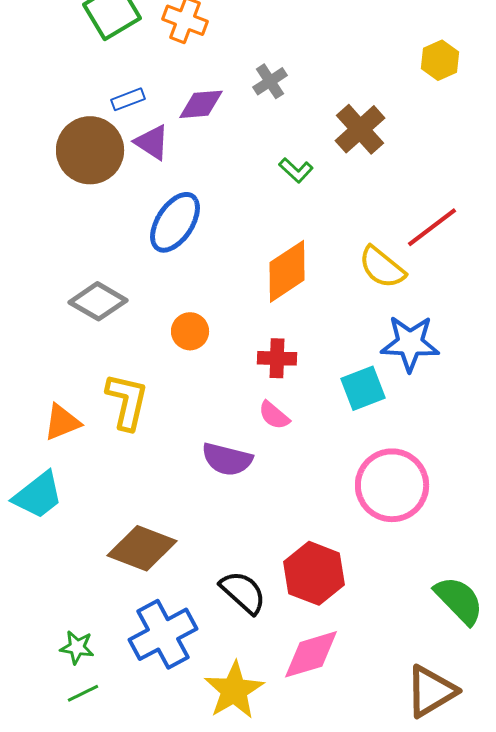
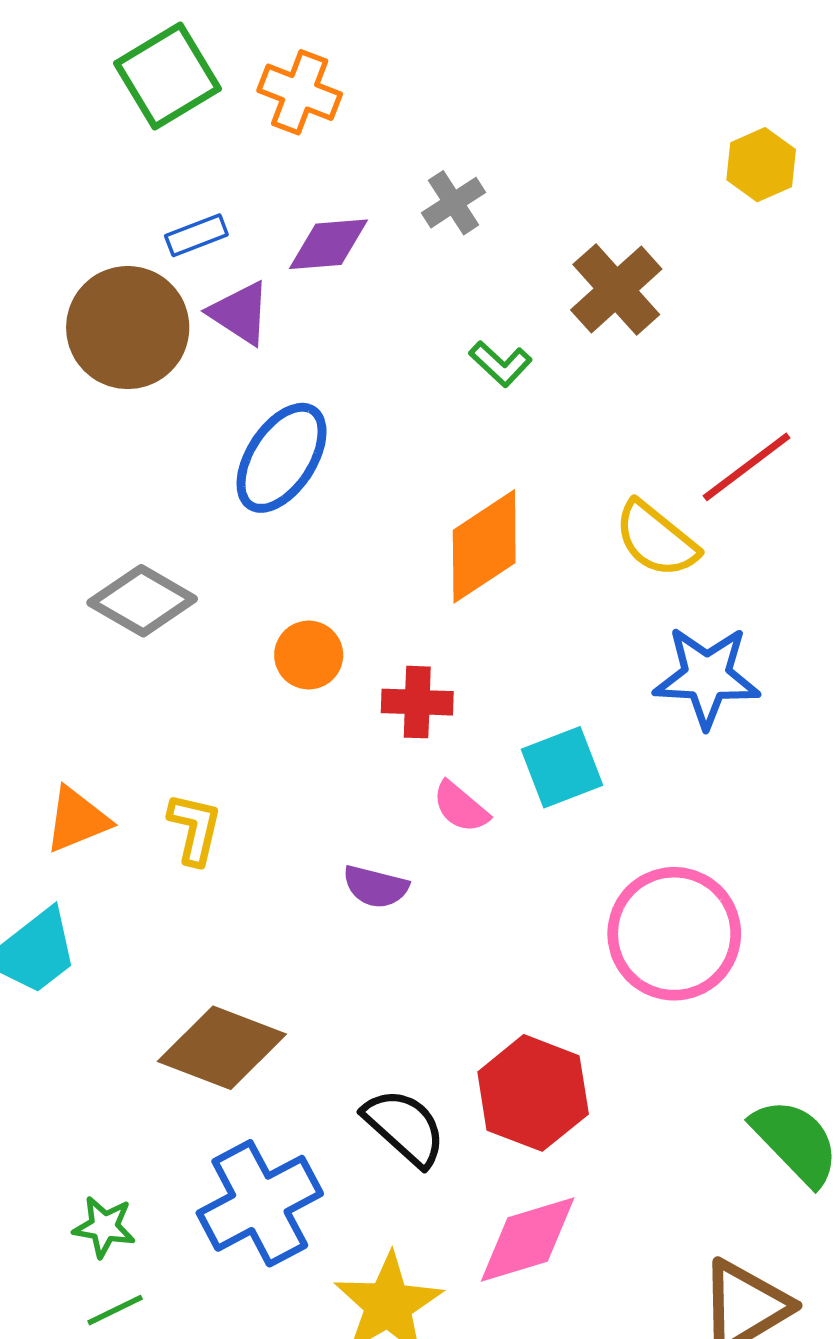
red cross: (277, 358) -> (417, 702), moved
cyan square: (363, 388) -> (562, 767), moved
yellow L-shape: (127, 401) -> (195, 829), moved, size x0.7
purple semicircle: (227, 459) -> (376, 887), size x0.7

